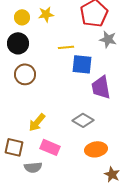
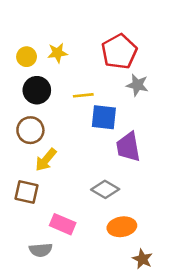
black circle: (18, 43) -> (37, 90), moved
yellow arrow: (37, 122) -> (46, 160), moved
brown square: (14, 147) -> (27, 192), moved

